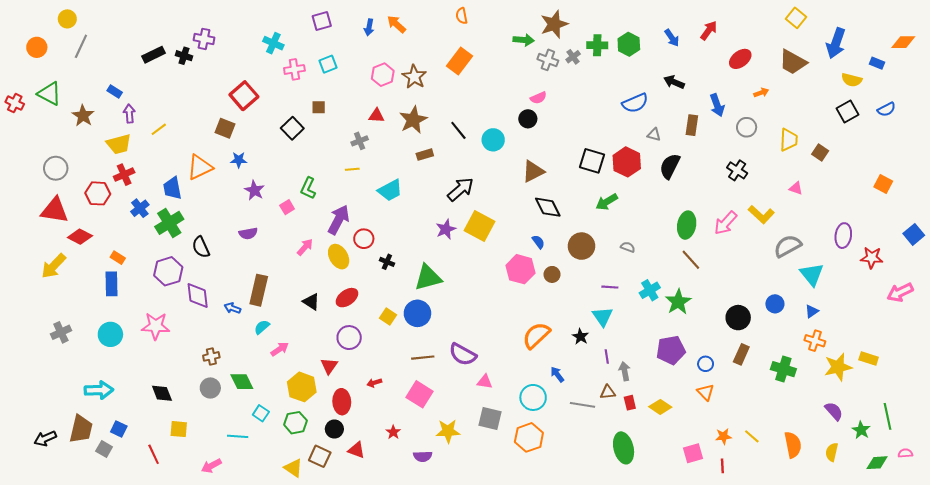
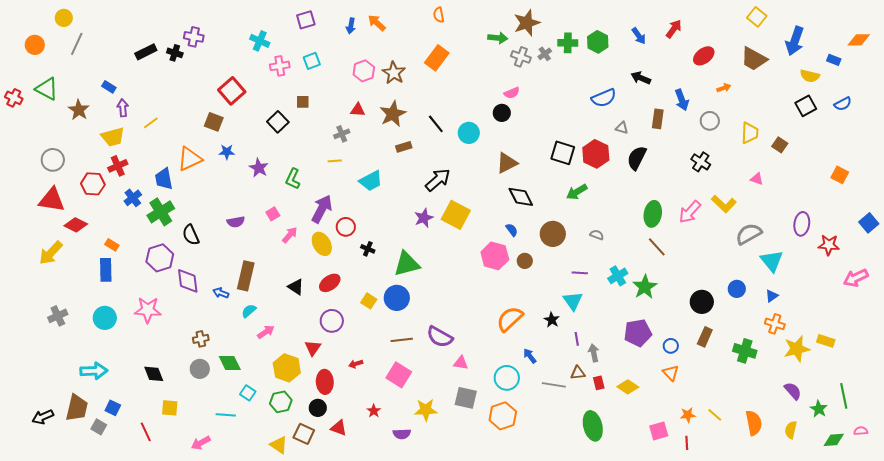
purple star: (254, 190) -> (259, 168), moved
pink square: (287, 207) -> (273, 214), moved

